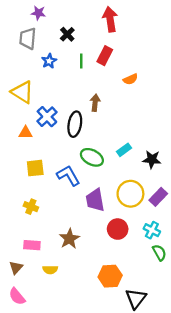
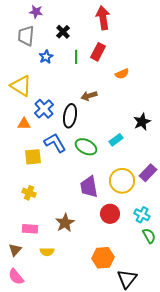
brown arrow: (95, 103) -> (89, 96), turned -112
black star: (152, 159) -> (142, 122), moved, turned -30
blue L-shape: (68, 176) -> (55, 143), moved
purple rectangle: (158, 197) -> (148, 173), moved

